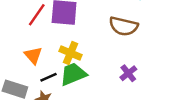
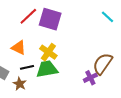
brown semicircle: (124, 26) -> (103, 64), moved, turned 100
orange triangle: (33, 55) -> (19, 48), turned -35

